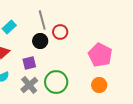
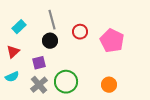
red circle: (60, 32) -> (80, 32), moved
pink pentagon: (100, 55) -> (112, 41), moved

